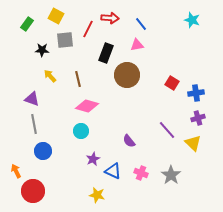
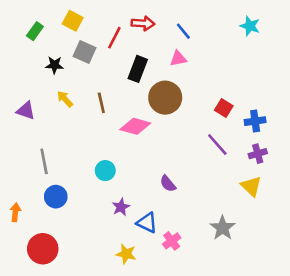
gray square: (65, 40) -> (84, 52), turned 30
purple triangle: (32, 99) -> (26, 111), moved
pink diamond: (87, 106) -> (135, 126), moved
purple line: (167, 130) -> (217, 145), moved
orange arrow: (16, 171) -> (15, 212), moved, turned 32
pink cross: (141, 173) -> (172, 241), moved, turned 32

